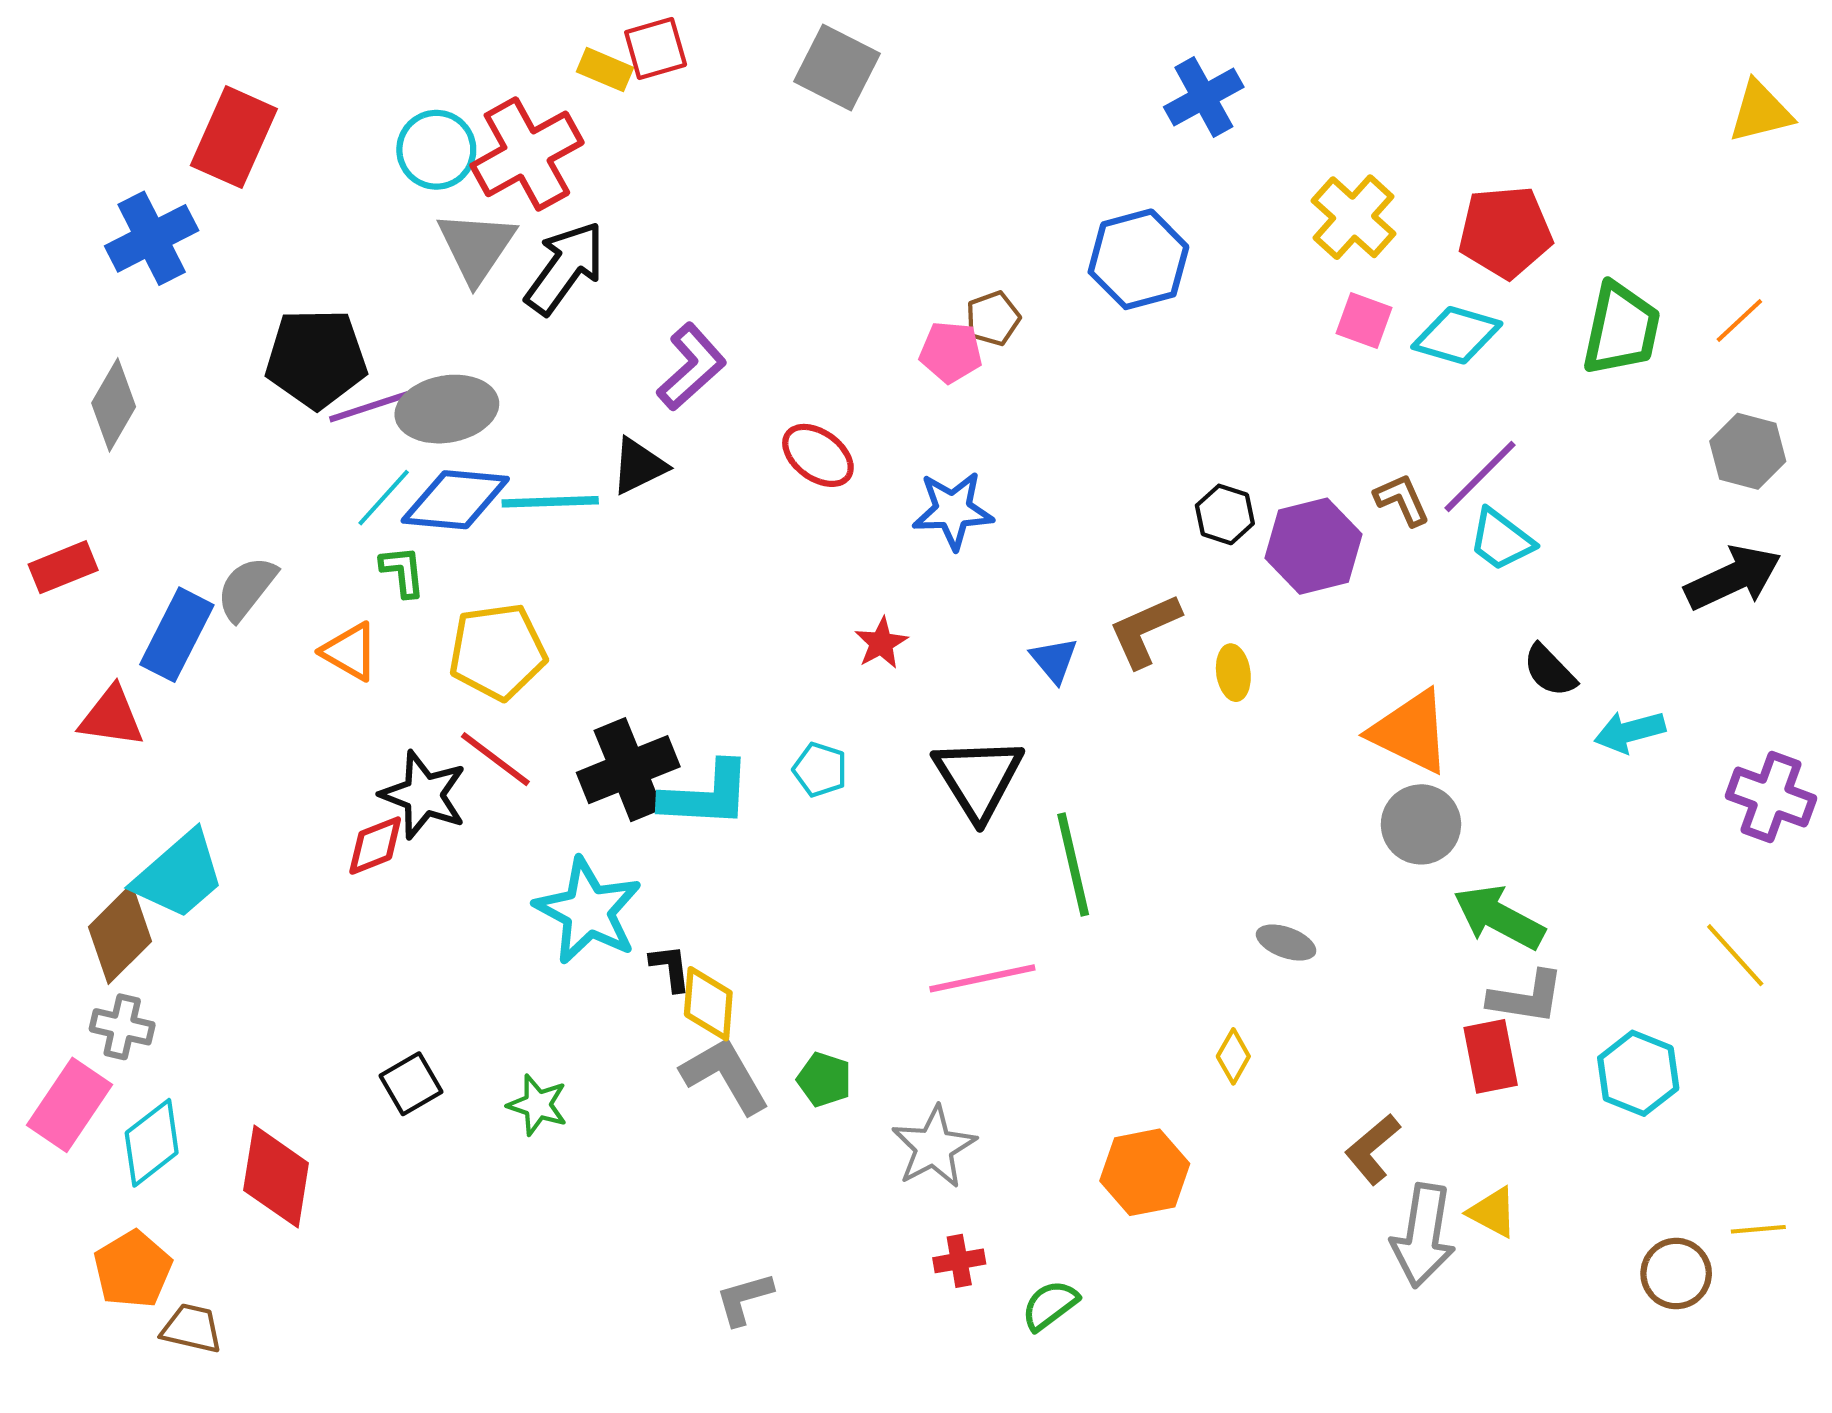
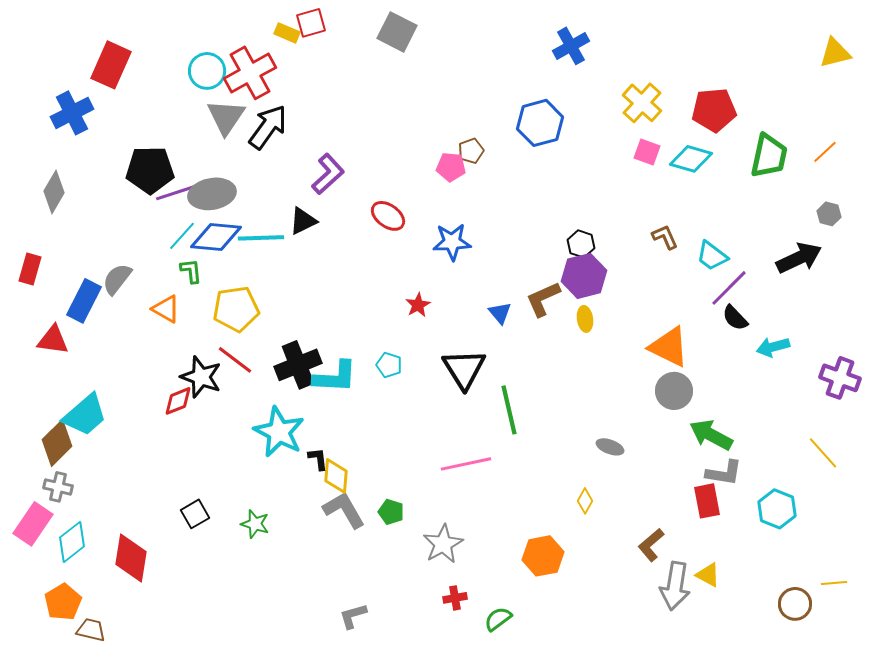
gray hexagon: (1748, 451) -> (829, 214), size x0.7
purple line: (1480, 477) -> (729, 288), moved
purple hexagon: (1313, 546) -> (584, 276), moved
red rectangle: (63, 567) -> (30, 269), turned -52
black arrow: (1733, 578) -> (799, 258), moved

